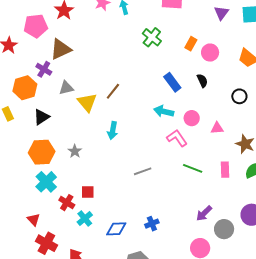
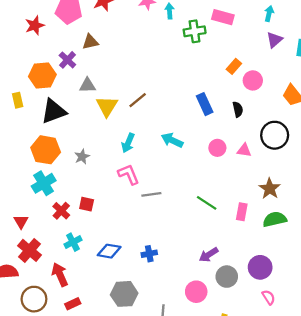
green cross: (152, 37) -> (195, 31), moved, turned 30
brown triangle: (61, 49) -> (90, 42), size x0.7
black circle: (239, 96) -> (275, 135), size x1.6
cyan arrow: (164, 111) -> (172, 140), moved
black triangle: (41, 117) -> (54, 111), size x1.4
pink triangle: (217, 128) -> (244, 150), moved
pink L-shape: (177, 138) -> (129, 174), moved
cyan cross: (85, 219) -> (73, 242), moved

